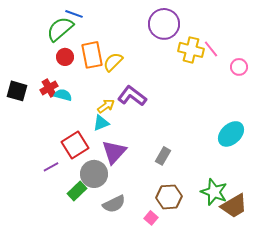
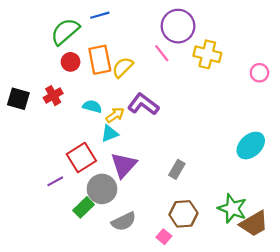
blue line: (74, 14) -> (100, 15), moved, turned -36
pink line: (211, 49) -> (162, 53), moved
cyan semicircle: (63, 95) -> (92, 106), moved

